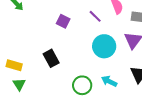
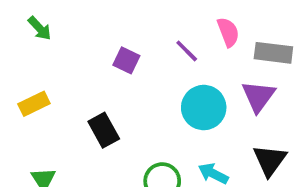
yellow rectangle: (14, 65) -> (34, 104), moved, turned -42

